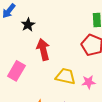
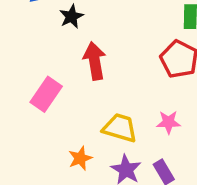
yellow trapezoid: (65, 76) -> (120, 128), moved

